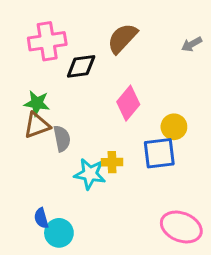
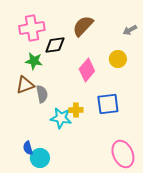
green star: (37, 103) -> (34, 61), moved
yellow circle: (174, 127) -> (118, 59), moved
pink ellipse: (181, 227) -> (123, 154), turned 44

